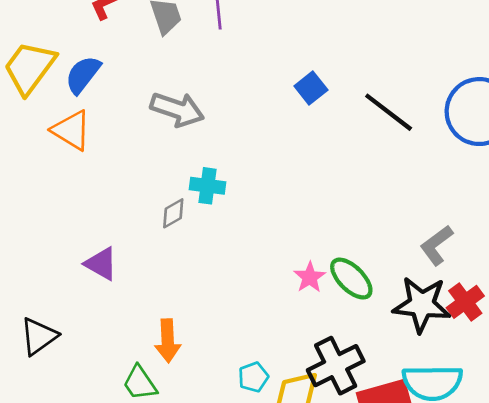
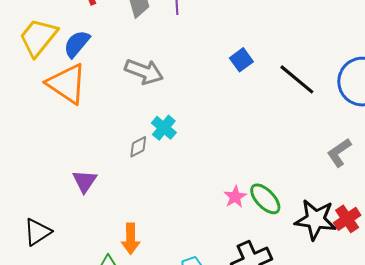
orange triangle: (71, 130) -> (67, 84), size x1.4
cyan cross: (208, 186) -> (164, 128), turned 30
gray L-shape: (436, 245) -> (339, 153), moved
purple triangle: (101, 264) -> (85, 181), turned 32

